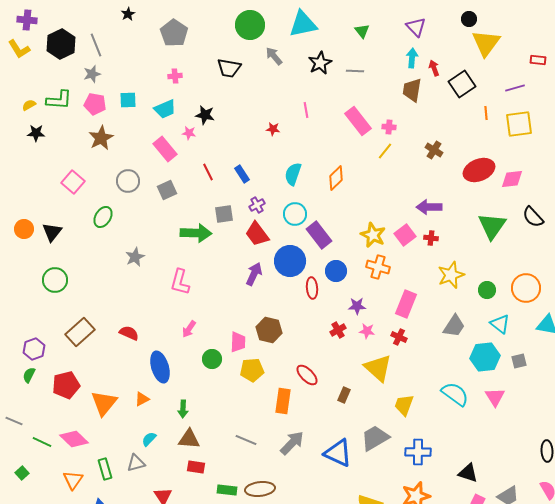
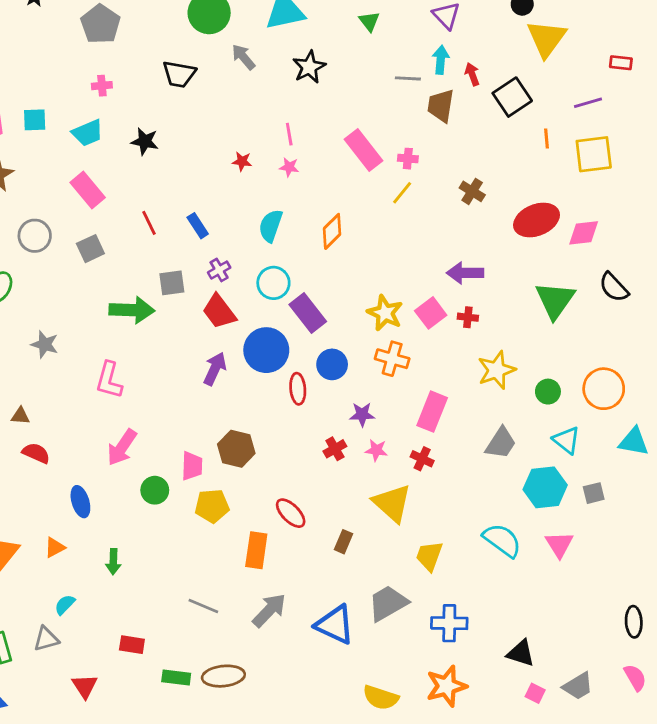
gray line: (355, 71) -> (408, 78), moved
pink star: (189, 133) -> (289, 167), moved
gray star: (135, 257) -> (45, 344), turned -30
pink arrow: (189, 329) -> (122, 447), size x1.5
blue ellipse: (160, 367) -> (80, 502), size x0.7
brown triangle: (189, 439) -> (20, 416), moved, size x0.6

